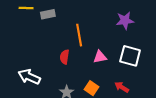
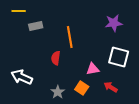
gray rectangle: (48, 14) -> (36, 26), moved
pink triangle: (100, 57) -> (93, 69), moved

